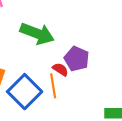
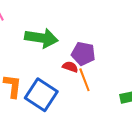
orange line: (53, 86) -> (84, 80), moved

